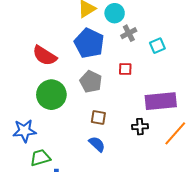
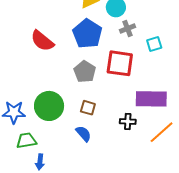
red square: (125, 69) -> (120, 63), size x2.0
green circle: (51, 95) -> (49, 106), moved

